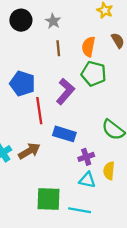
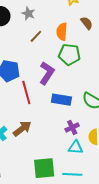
brown line: (58, 48) -> (36, 36), turned 56
blue rectangle: (64, 134) -> (61, 100), moved

